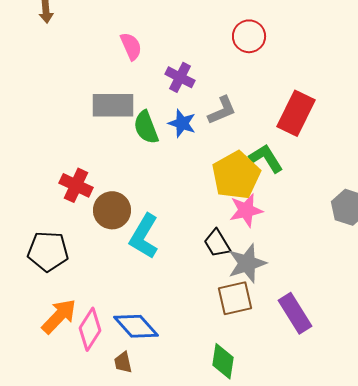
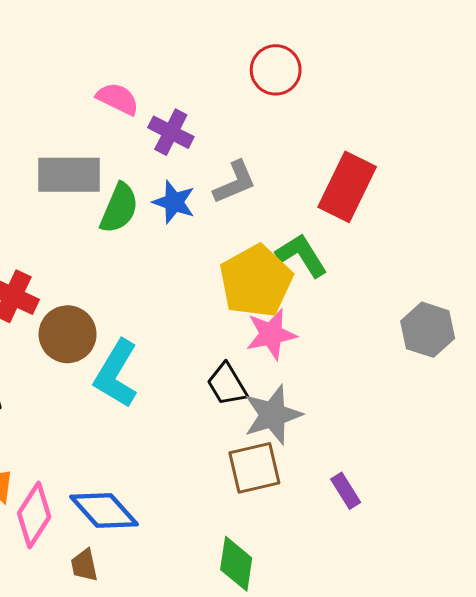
pink semicircle: (131, 46) -> (118, 99), moved, turned -40
green semicircle: (146, 127) -> (119, 208), turned -136
purple rectangle: (295, 313) -> (346, 491), size x0.6

